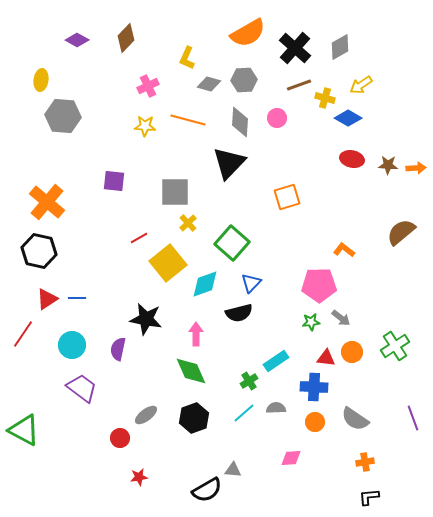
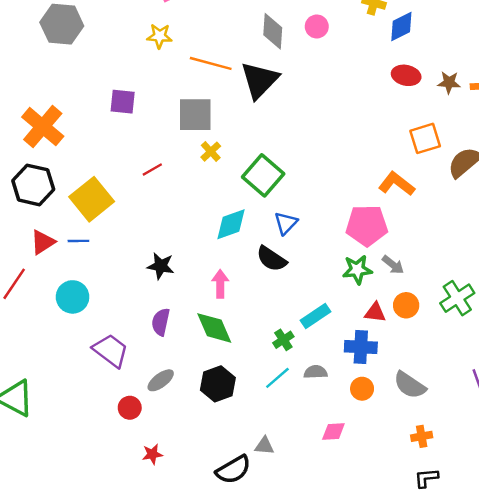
blue diamond: (348, 118) -> (401, 26), turned -56
orange line: (188, 120) -> (211, 63), moved
orange square: (287, 197) -> (425, 138), moved
orange L-shape: (344, 250) -> (397, 184), size x1.4
yellow square: (168, 263) -> (92, 199), moved
black semicircle: (239, 313) -> (271, 259), turned 48
black star: (146, 319) -> (161, 266), size x0.7
green star: (311, 322) -> (357, 270), size x1.4
purple semicircle: (118, 349) -> (161, 322), moved
purple trapezoid: (82, 388) -> (111, 351), moved

